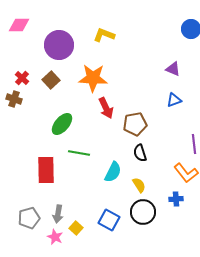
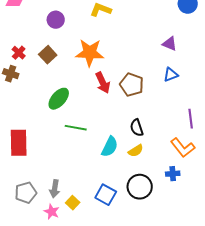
purple circle: (59, 45) -> (56, 20), size x0.6
brown pentagon: (135, 124) -> (132, 85), moved, turned 30
red rectangle: (46, 170) -> (19, 143), moved
yellow semicircle: (139, 185) -> (136, 151), moved, turned 91

